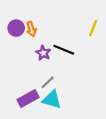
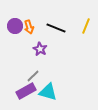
black line: (64, 50) -> (56, 28), moved
gray line: (48, 82) -> (33, 76), moved

